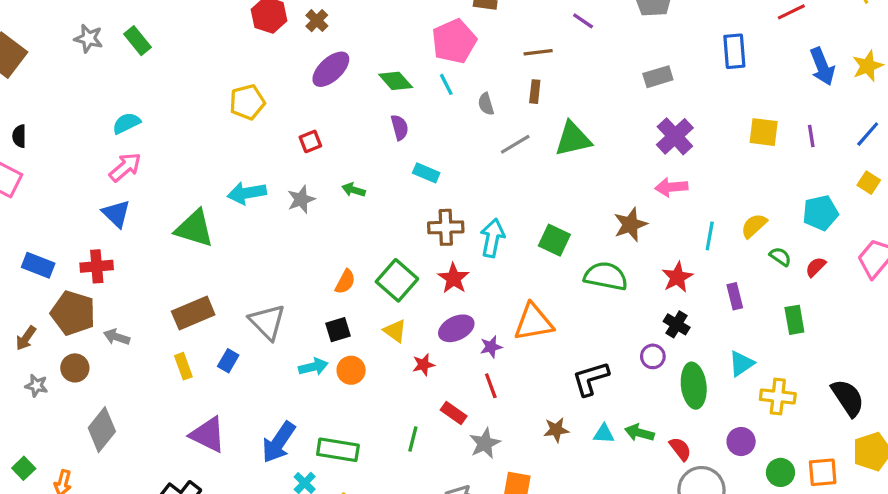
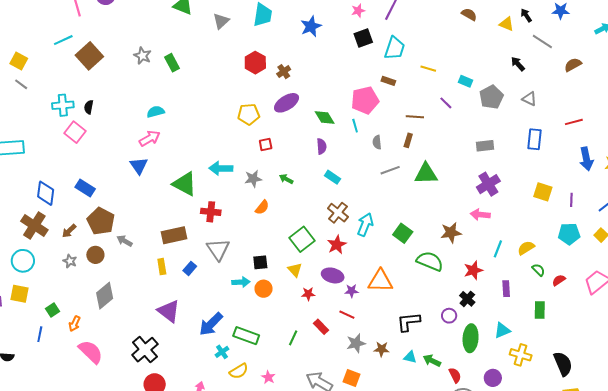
yellow pentagon: (247, 102) -> (249, 114), moved
cyan pentagon: (820, 213) -> (569, 234), moved
brown cross: (446, 227) -> (338, 213), turned 30
red cross: (97, 266) -> (211, 212), moved
orange semicircle: (345, 282) -> (262, 207), moved
purple ellipse: (456, 328) -> (333, 275), turned 30
red line: (491, 386) -> (347, 315), turned -56
gray star: (485, 443) -> (356, 343), moved

